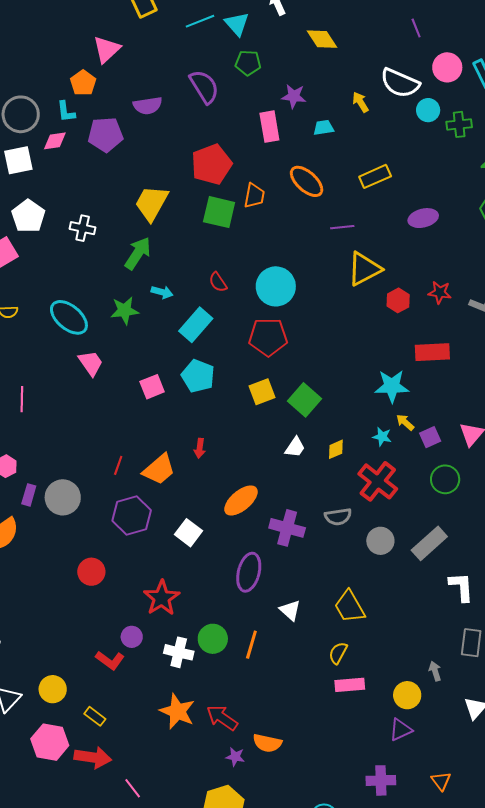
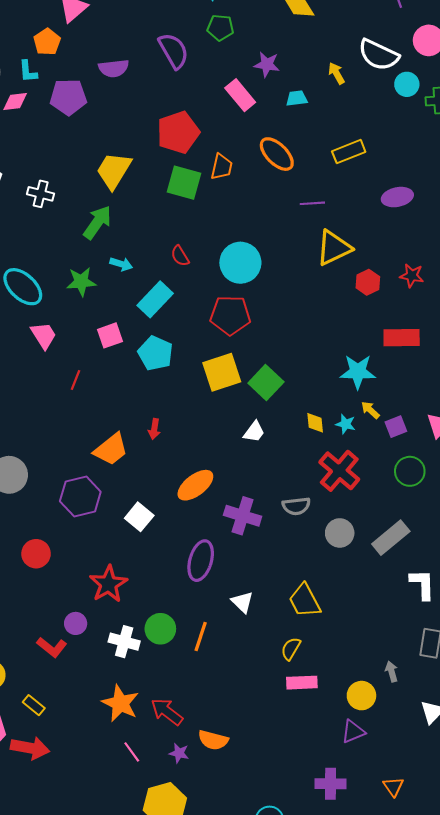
pink rectangle: (269, 127) -> (240, 95), turned -32
pink square: (152, 387) -> (110, 335), moved
yellow square: (262, 392) -> (222, 372), size x1.4
yellow diamond: (336, 449) -> (315, 423), moved, turned -75
red line: (118, 465) -> (76, 380), moved
pink line: (133, 788) -> (132, 752), moved

